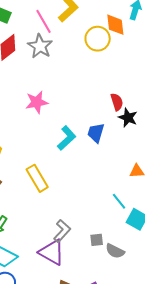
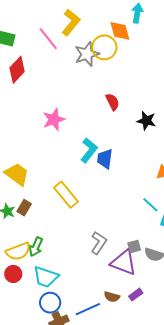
gray star: (40, 46) -> (87, 54), moved, turned 30
red semicircle: (117, 102) -> (112, 102), moved
blue trapezoid: (96, 133) -> (105, 159), moved
purple triangle: (52, 252) -> (124, 263), moved

